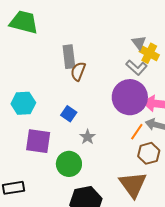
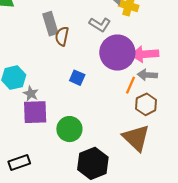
gray L-shape: (136, 68) -> (100, 24), moved
blue square: (69, 114) -> (77, 78), moved
gray star: (87, 137) -> (31, 94), moved

